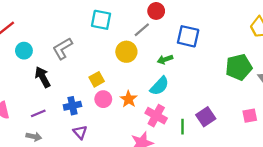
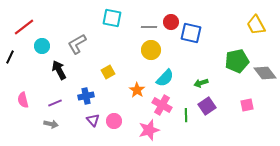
red circle: (156, 11) -> (171, 22), moved
gray line: (142, 30) -> (149, 27), turned 42
yellow circle: (126, 52) -> (151, 50), moved
green arrow: (165, 59) -> (201, 83), moved
pink circle: (103, 99) -> (114, 121), moved

